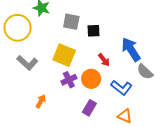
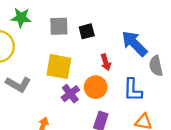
red arrow: (104, 60) -> (106, 62), turned 32
gray semicircle: (145, 72) -> (156, 66), turned 48
blue L-shape: (121, 88) -> (133, 90), turned 65

